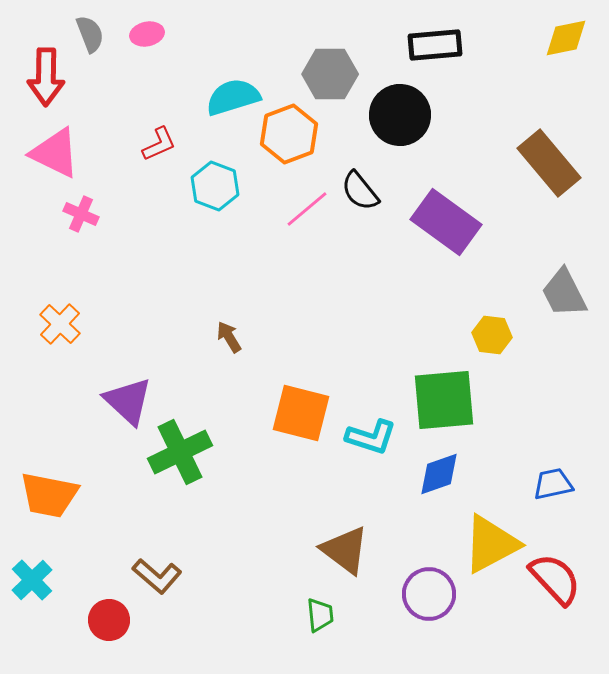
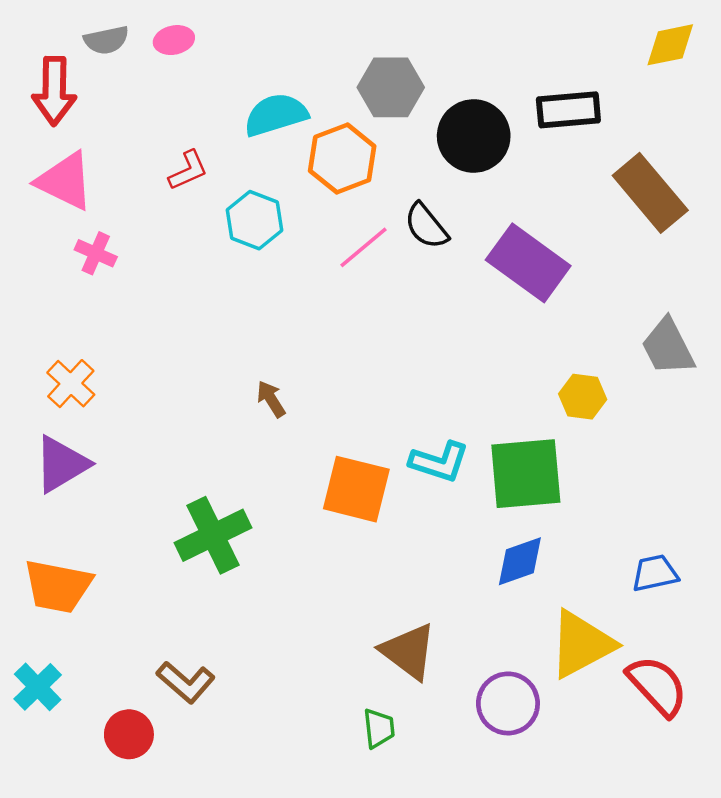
gray semicircle: (90, 34) -> (106, 40), turned 99
black rectangle: (435, 45) -> (568, 110), moved
purple triangle: (128, 401) -> (61, 464), moved, turned 46
cyan L-shape: (371, 437) -> (439, 462), moved

